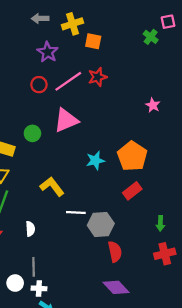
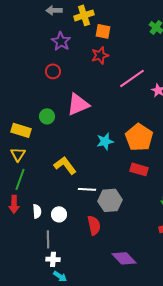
red star: (98, 77) -> (100, 55), moved
pink line: (68, 81) -> (132, 78), moved
red rectangle: (132, 191) -> (139, 169), turned 54
white semicircle: (30, 229) -> (37, 211), moved
red semicircle: (115, 252) -> (94, 225), moved
white circle: (15, 283) -> (59, 214), moved

